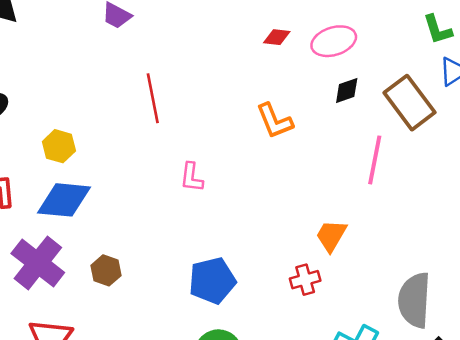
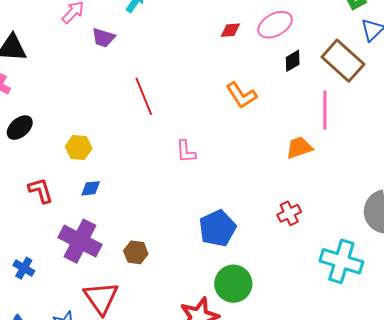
blue diamond: (64, 200) -> (91, 188), size x0.5
orange trapezoid: (331, 236) -> (299, 148), moved, turned 52
brown hexagon: (106, 270) -> (136, 252), moved

